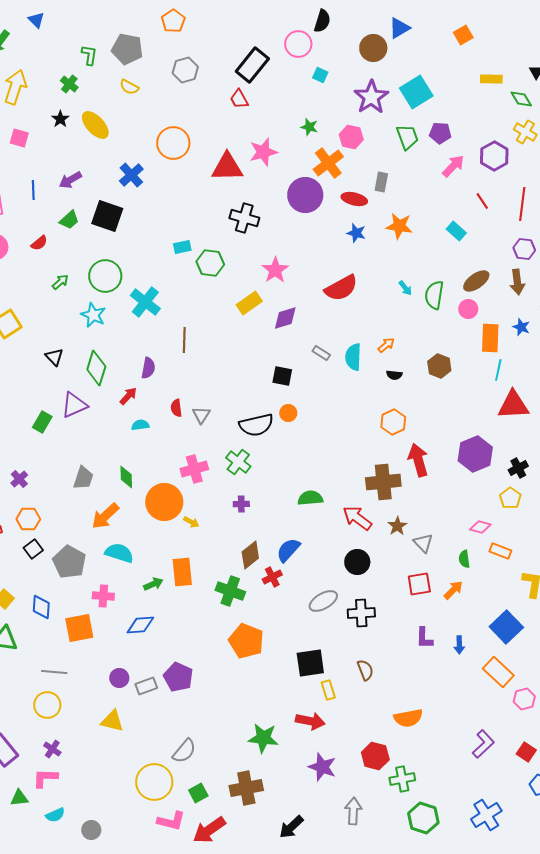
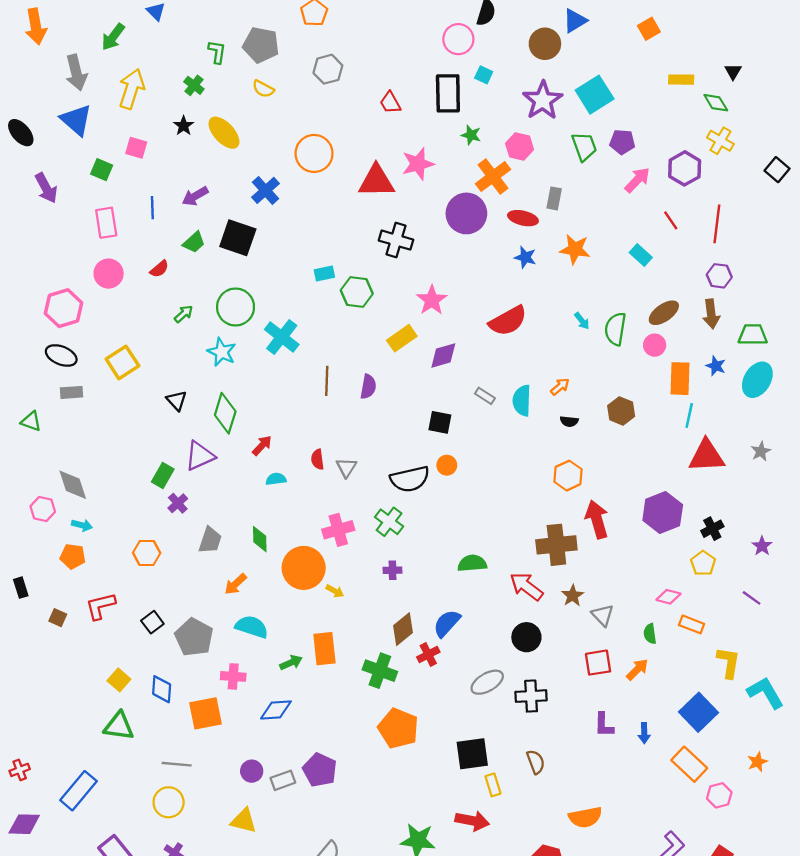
black rectangle: (252, 65) -> (448, 93), moved, turned -40
purple semicircle: (148, 368) -> (368, 387), moved
purple cross: (19, 479) -> (178, 503), moved
orange arrow: (105, 516) -> (236, 584), size x0.7
orange hexagon: (28, 519) -> (147, 553), moved

